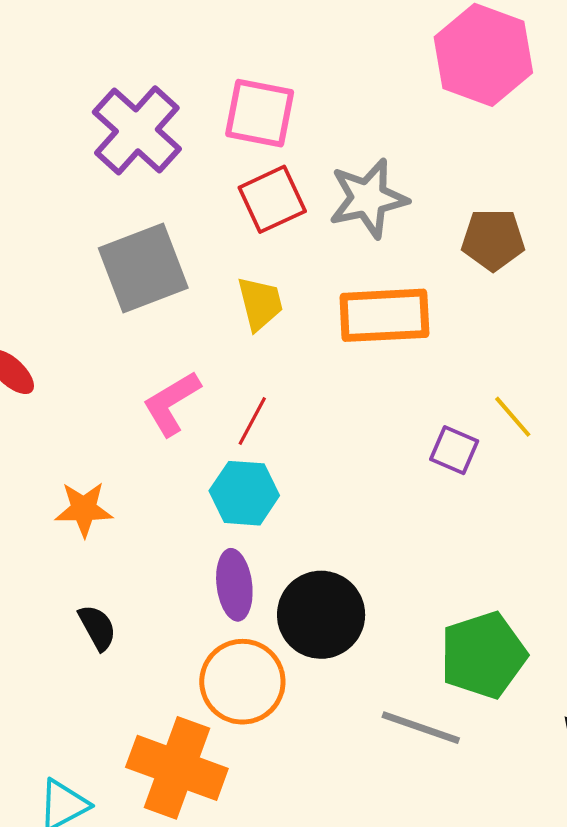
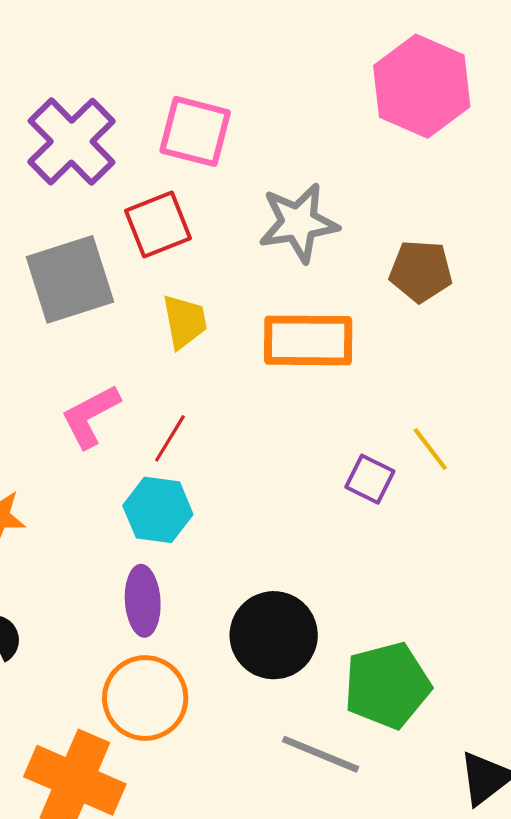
red square: (272, 199) -> (158, 225), moved
black circle: (321, 615) -> (274, 635), moved

